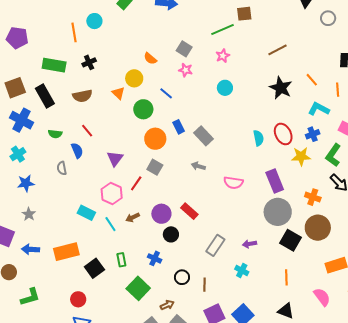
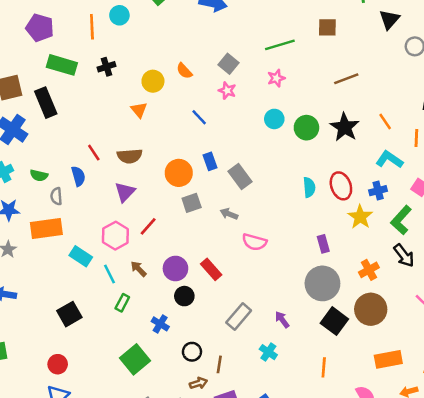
brown square: (244, 14) -> (327, 27), moved
purple pentagon: (17, 38) -> (40, 28), moved
yellow circle: (134, 78) -> (153, 81), moved
brown semicircle: (82, 96) -> (130, 156), moved
green circle: (143, 109) -> (306, 128), moved
green semicircle: (55, 134) -> (39, 175), moved
yellow star: (301, 156) -> (360, 217), turned 30
gray square: (155, 167) -> (192, 203), moved, turned 35
purple rectangle: (275, 181) -> (323, 244), size x0.6
pink semicircle: (233, 183) -> (254, 242), moved
orange cross: (313, 197) -> (369, 270), turned 35
brown arrow: (133, 217) -> (139, 269), turned 64
purple arrow: (249, 244) -> (282, 320), turned 56
orange rectangle: (66, 252) -> (46, 229), moved
green rectangle: (121, 260) -> (122, 303), moved, turned 32
black square: (94, 268) -> (69, 314), moved
brown arrow: (167, 305) -> (198, 383), moved

